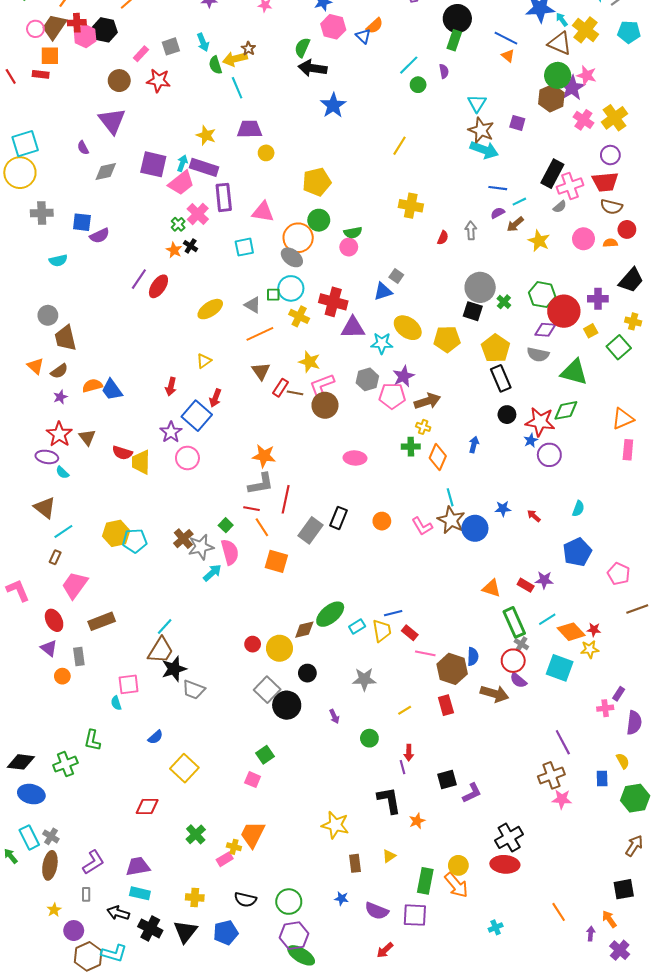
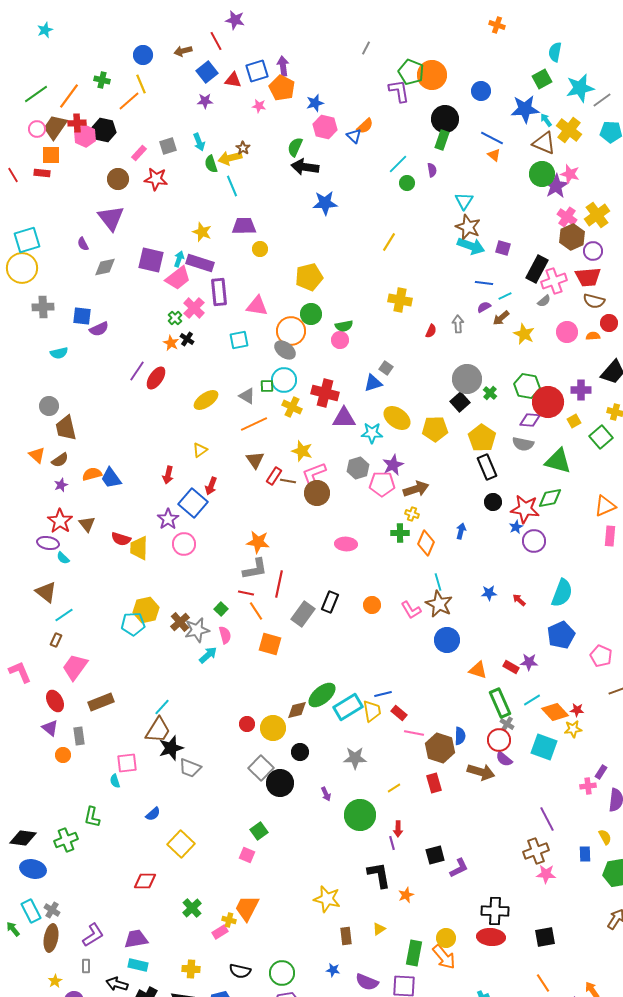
brown hexagon: (551, 98) -> (572, 237), moved
blue star: (333, 105) -> (325, 203), turned 30
purple square: (517, 123) -> (503, 248), moved
black square: (473, 311) -> (460, 402), turned 30
cyan semicircle: (578, 509) -> (562, 593), size x1.8
blue circle: (475, 528) -> (447, 640), moved
yellow hexagon: (116, 533) -> (146, 610), moved
pink semicircle: (230, 552) -> (225, 635), size x0.7
cyan rectangle: (357, 627) -> (348, 707), size x1.8
green circle: (369, 738) -> (360, 815), size x1.8
black cross: (509, 837) -> (495, 911), turned 32
black square: (624, 889) -> (545, 937), moved

